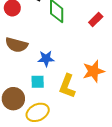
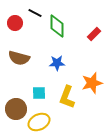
blue star: (46, 59) -> (57, 63), moved

